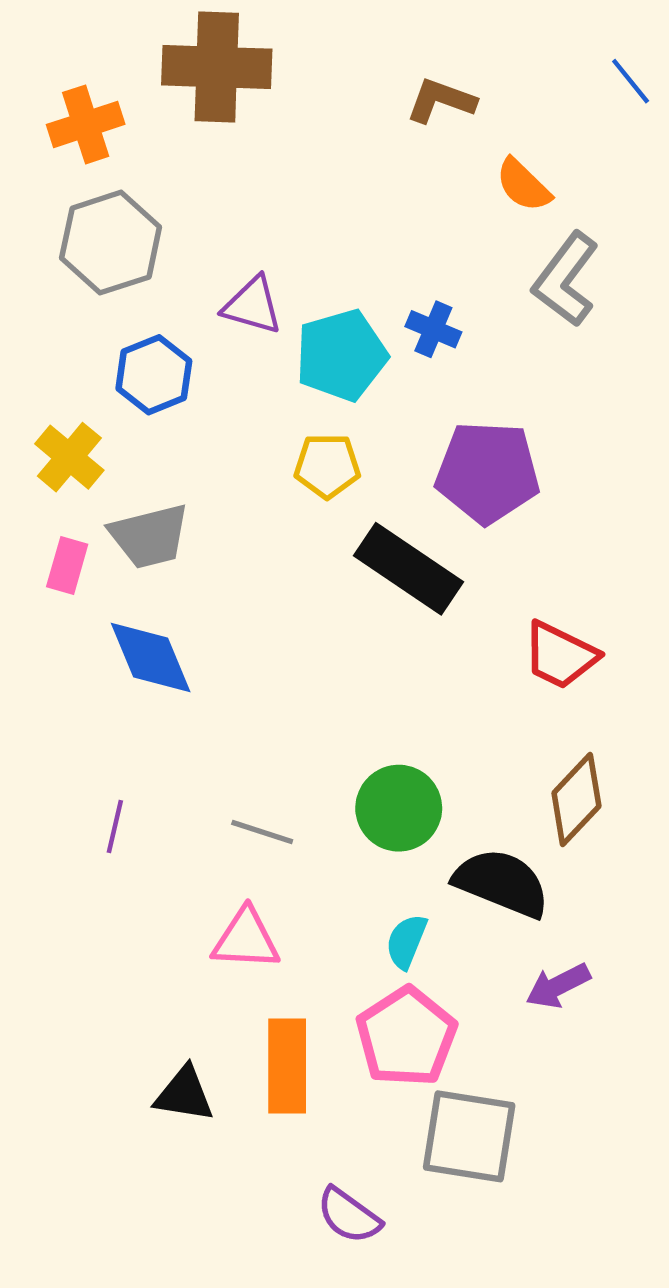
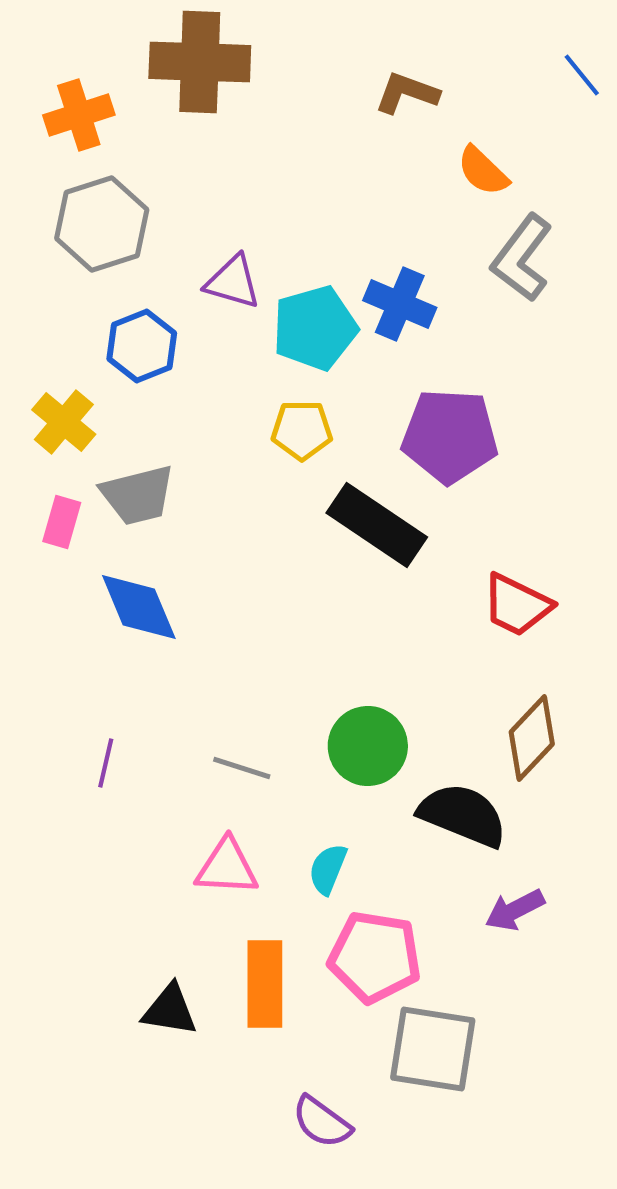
blue cross: (433, 329) -> (400, 304), size x1.4
cyan semicircle: (406, 941) -> (328, 869), moved
pink pentagon: (406, 1037) -> (375, 957), turned -30

